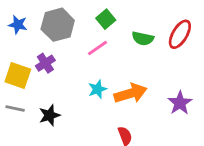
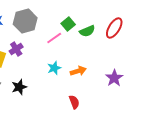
green square: (106, 19) -> (68, 24), moved
green semicircle: (143, 38) -> (87, 31), turned -35
orange arrow: (130, 93) -> (78, 71), size x0.7

